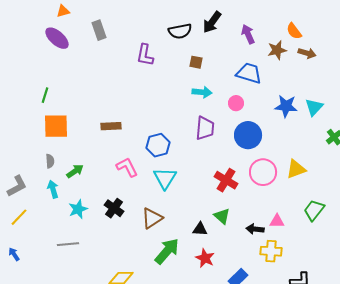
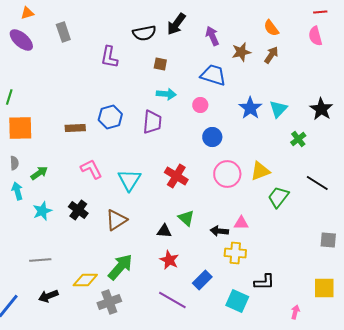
orange semicircle: (294, 31) -> (271, 28), moved
brown arrow: (307, 53) -> (271, 55), turned -72
blue star: (286, 106) -> (250, 108), turned 30
purple trapezoid: (205, 128) -> (152, 122), moved
blue circle: (248, 135) -> (212, 137), size x0.7
blue hexagon: (158, 145) -> (110, 117), moved
red cross: (226, 180) -> (176, 176), moved
green trapezoid: (314, 210) -> (278, 197), moved
gray line: (68, 244) -> (40, 260), moved
green arrow: (167, 251) -> (120, 267), moved

